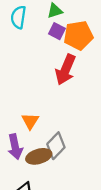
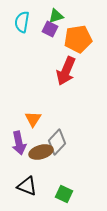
purple square: (57, 31) -> (50, 29), moved

